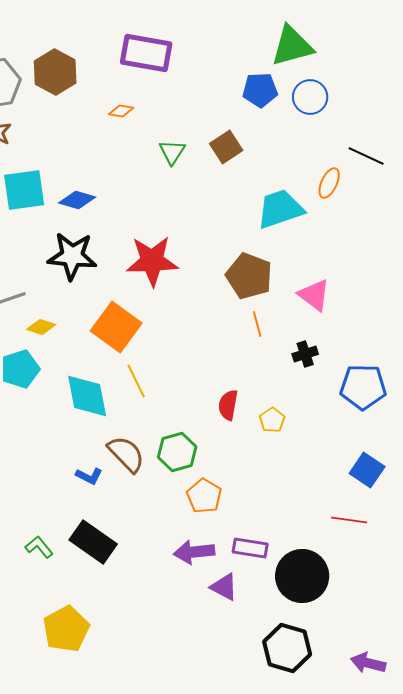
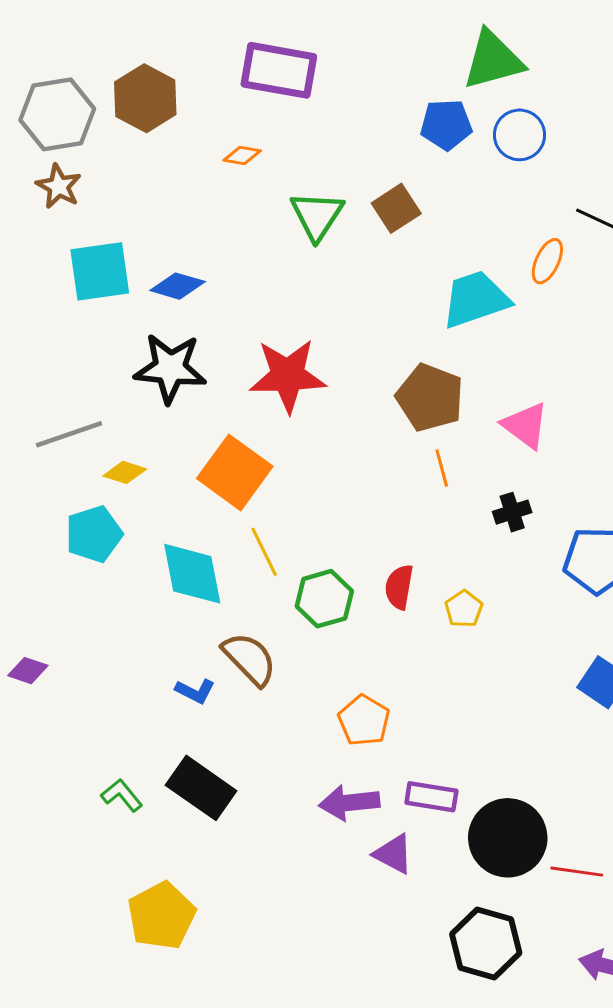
green triangle: (172, 152) -> (317, 216), size x1.4
green hexagon: (177, 452) -> (324, 599), moved
red line: (349, 520) -> (577, 872), moved

